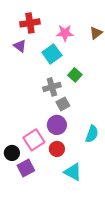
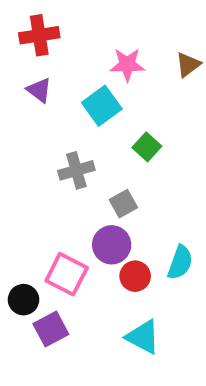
red cross: (30, 23) -> (39, 35), moved
gray cross: (52, 87) -> (76, 170), moved
pink square: (34, 140) -> (67, 274), turned -30
red circle: (57, 149) -> (135, 276), moved

